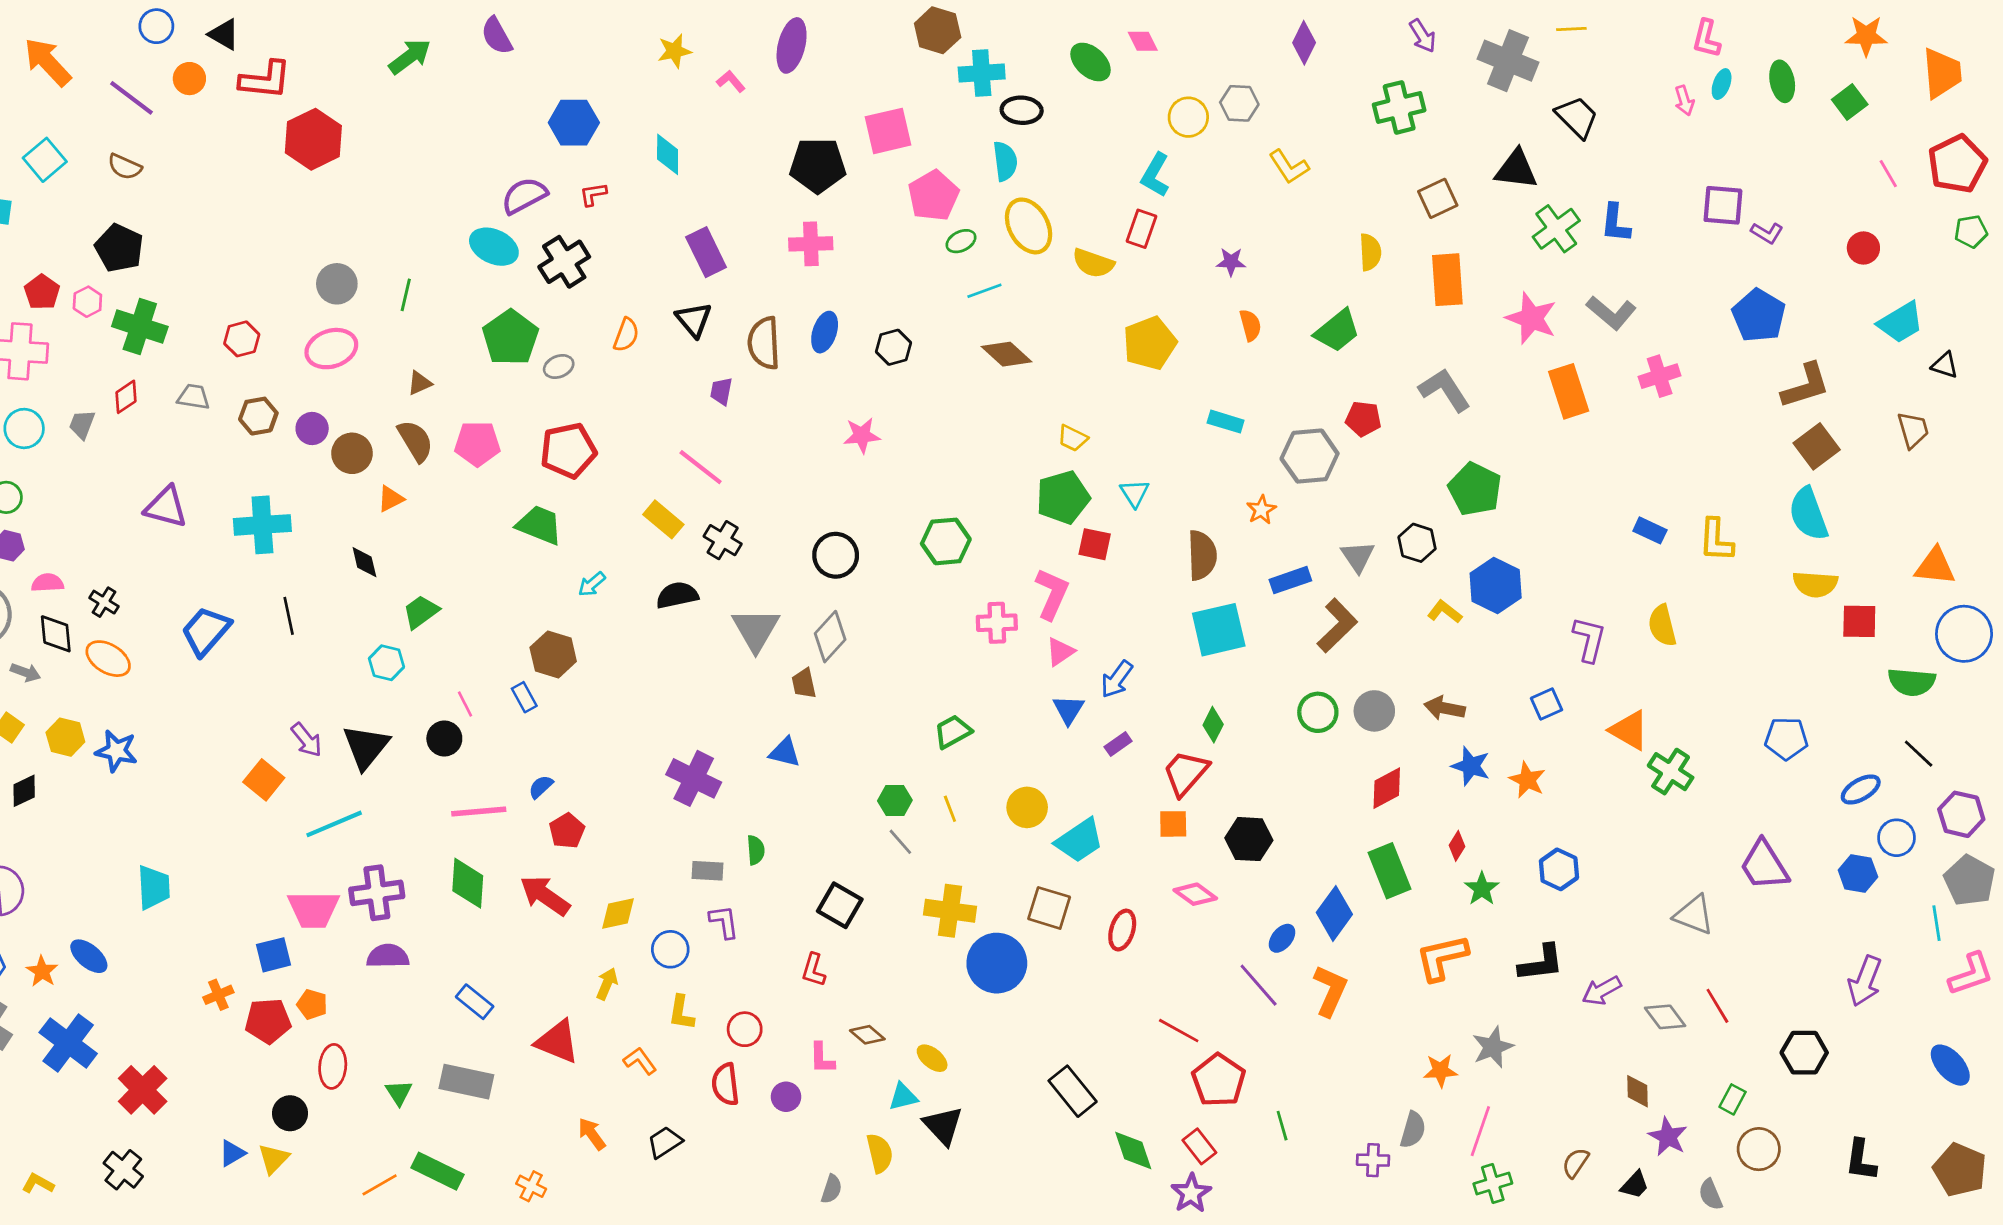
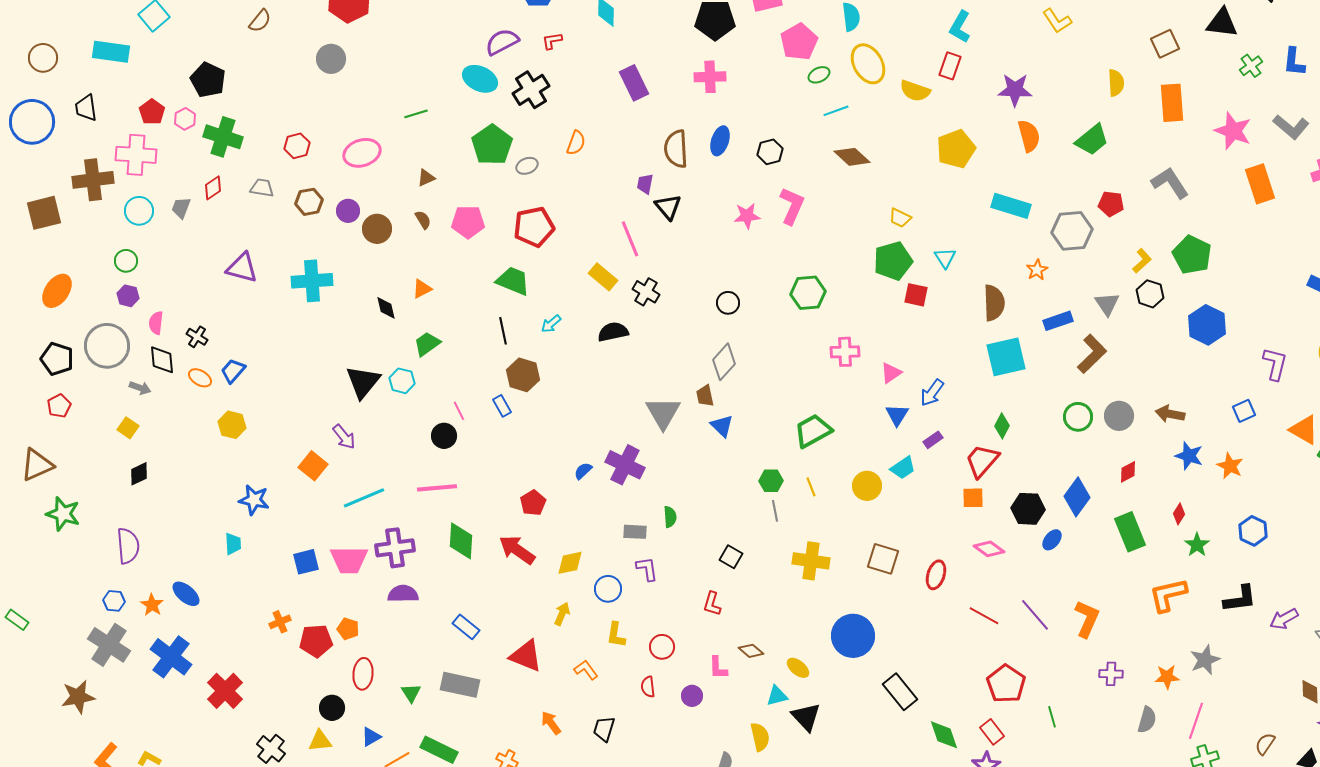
brown semicircle: (125, 167) -> (260, 21), moved, turned -75
green cross: (1556, 229) -> (1251, 66), size x0.7
purple star: (1231, 262) -> (1015, 90), size x1.6
gray circle: (337, 284) -> (331, 59), moved
green line: (406, 295) -> (416, 114), turned 60
black triangle: (694, 320) -> (668, 207), moved
orange semicircle: (1250, 325) -> (1029, 136), size x1.4
cyan rectangle: (1226, 422) -> (1011, 206), size x1.5
brown semicircle: (415, 441) -> (423, 220), size x0.6
pink line: (701, 467) -> (630, 239), turned 30
orange triangle: (391, 499) -> (422, 289), moved
black circle: (836, 555) -> (728, 303), size x0.7
pink semicircle: (48, 583) -> (156, 323), turned -80
pink L-shape: (1052, 594) -> (792, 206), moved
yellow L-shape: (1445, 612) -> (1142, 261), moved, turned 100
black line: (289, 616) -> (503, 331), moved
gray triangle: (756, 630) -> (663, 413), moved
blue trapezoid: (206, 631) -> (233, 371), moved, size x0.7
orange ellipse: (108, 659) -> (200, 378), size x0.7
green trapezoid: (953, 732) -> (813, 431), size x1.4
yellow hexagon: (65, 737) -> (232, 425), moved
black triangle: (366, 747) -> (363, 382), moved
blue star: (116, 751) -> (254, 500), moved
blue triangle: (785, 752) -> (722, 426), moved, turned 30
blue semicircle: (541, 787) -> (583, 471), moved
red diamond: (1387, 788) -> (1128, 472), size x0.7
pink line: (479, 812) -> (437, 488), moved
cyan trapezoid: (1079, 840) -> (903, 468), moved, size x0.7
gray line: (900, 842) -> (775, 511), turned 30
cyan trapezoid: (154, 887) -> (233, 544), size x0.7
black square: (840, 905) -> (731, 557), size x0.7
blue diamond: (1334, 913) -> (1077, 497), moved
blue ellipse: (1282, 938) -> (1052, 540), moved
blue square: (273, 955) -> (306, 562), moved
blue circle: (997, 963) -> (853, 636), moved
red line: (1179, 1031) -> (984, 616), moved
red semicircle: (725, 1084) -> (648, 687), size x0.7
black trapezoid: (665, 1142) -> (604, 729), turned -40
blue triangle: (232, 1153) -> (371, 737), moved
yellow triangle: (273, 1159) -> (320, 741), turned 40
purple cross: (1373, 1160) -> (1111, 674), moved
black cross: (123, 1170) -> (271, 749), moved

